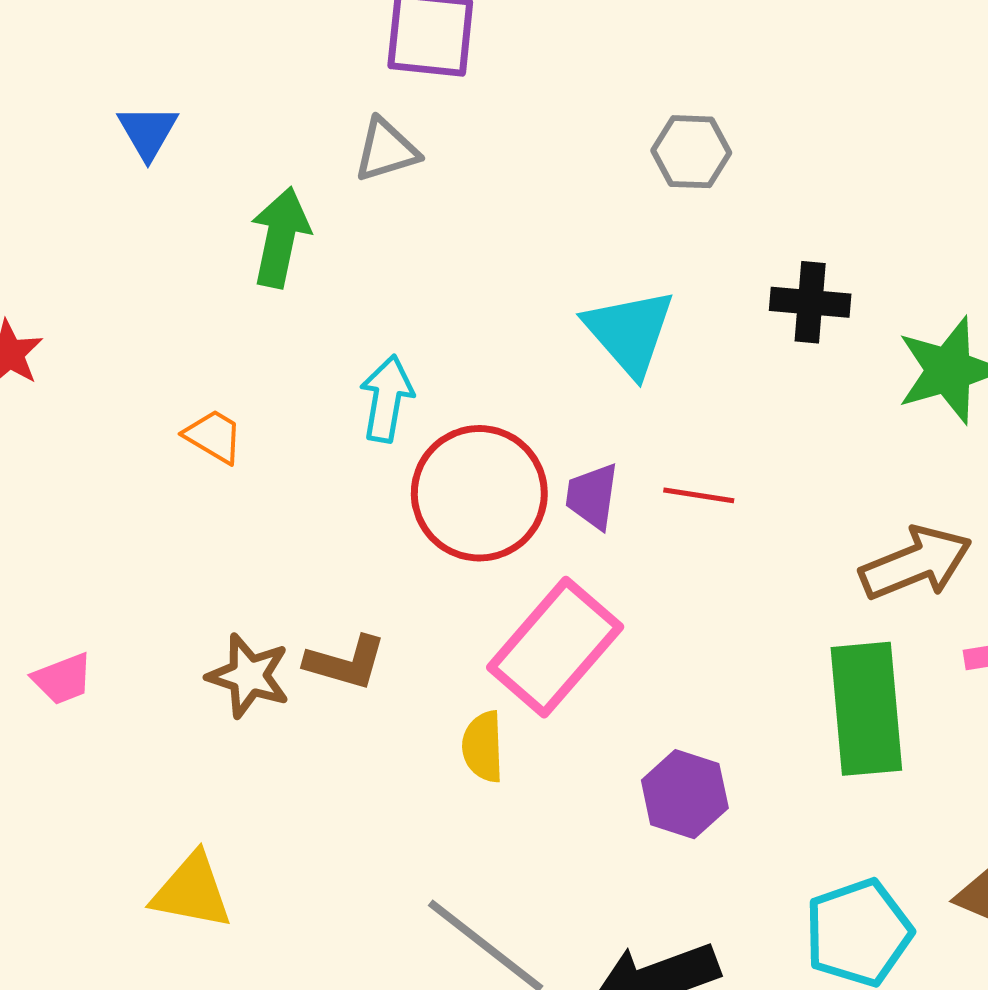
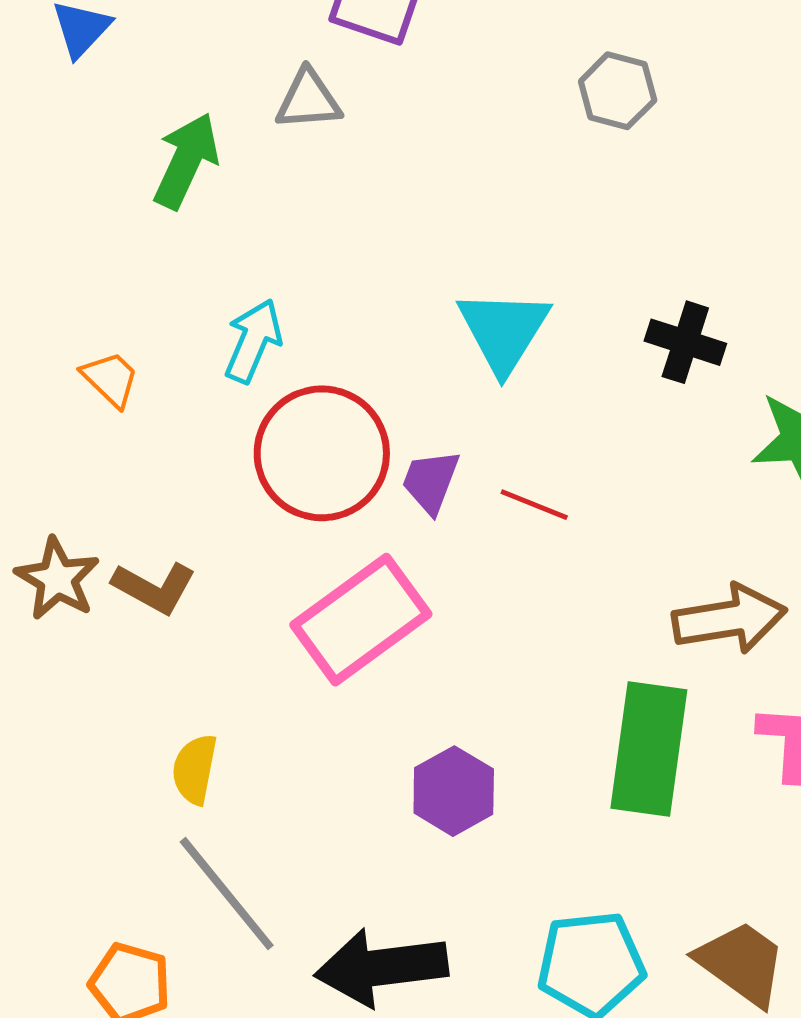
gray hexagon: (691, 152) -> (618, 91), moved
orange trapezoid: (214, 436) -> (110, 379), moved
yellow semicircle: (483, 747) -> (195, 769), moved

